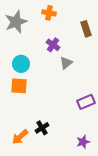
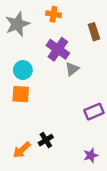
purple cross: (53, 45) -> (58, 49), size x1.5

